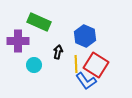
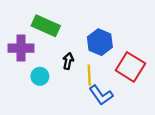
red square: (96, 65) -> (130, 67), moved

